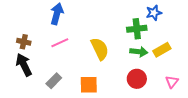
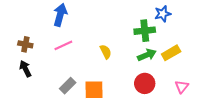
yellow semicircle: (100, 49) -> (106, 52), size x0.6
green arrow: (139, 52) -> (147, 55), turned -30
black arrow: (24, 65) -> (25, 69), size x0.7
gray rectangle: (54, 81) -> (68, 86), moved

